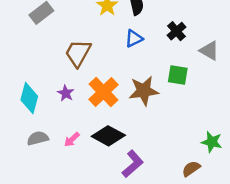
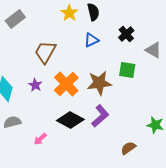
pink arrow: (72, 139) -> (40, 139), moved
purple L-shape: (133, 164) -> (100, 116), moved
brown semicircle: (191, 169) -> (128, 148), moved

